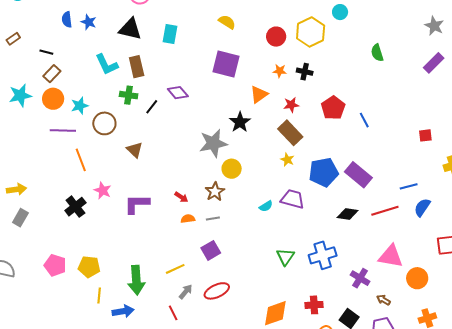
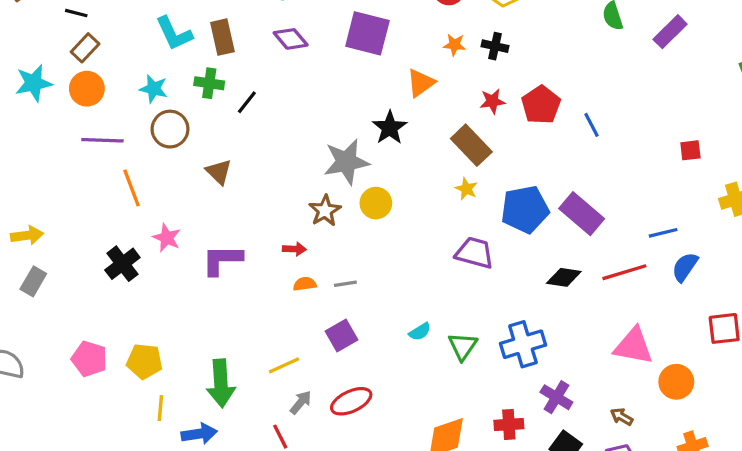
purple rectangle: (434, 63) -> (670, 32), moved
purple diamond: (178, 93) -> (291, 39), moved
red star: (291, 105) -> (492, 101), moved
cyan star: (80, 106) -> (154, 89), moved, turned 30
brown star: (215, 192) -> (325, 211), moved
red arrow: (181, 197) -> (294, 249), turned -32
cyan semicircle: (266, 206) -> (420, 332), moved
purple cross: (360, 278) -> (556, 397), moved

